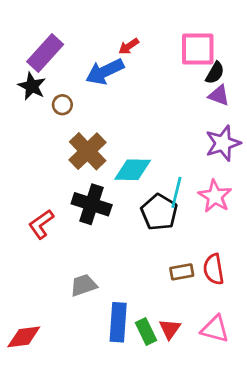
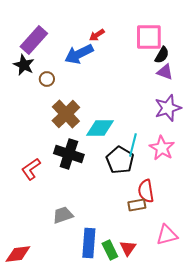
red semicircle: (214, 269) -> (146, 191), moved
pink triangle: (215, 329) -> (167, 235), moved, turned -30

